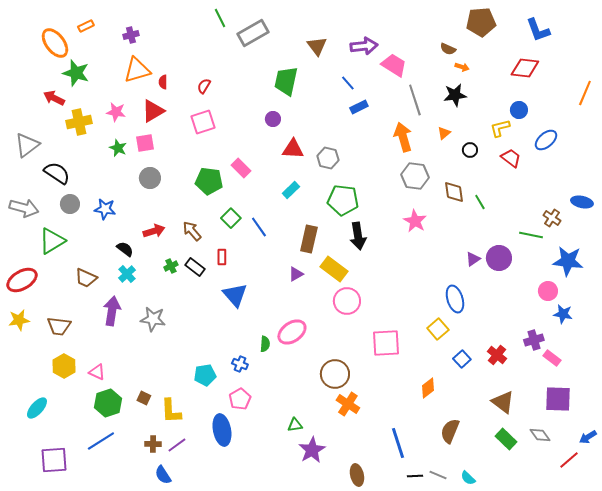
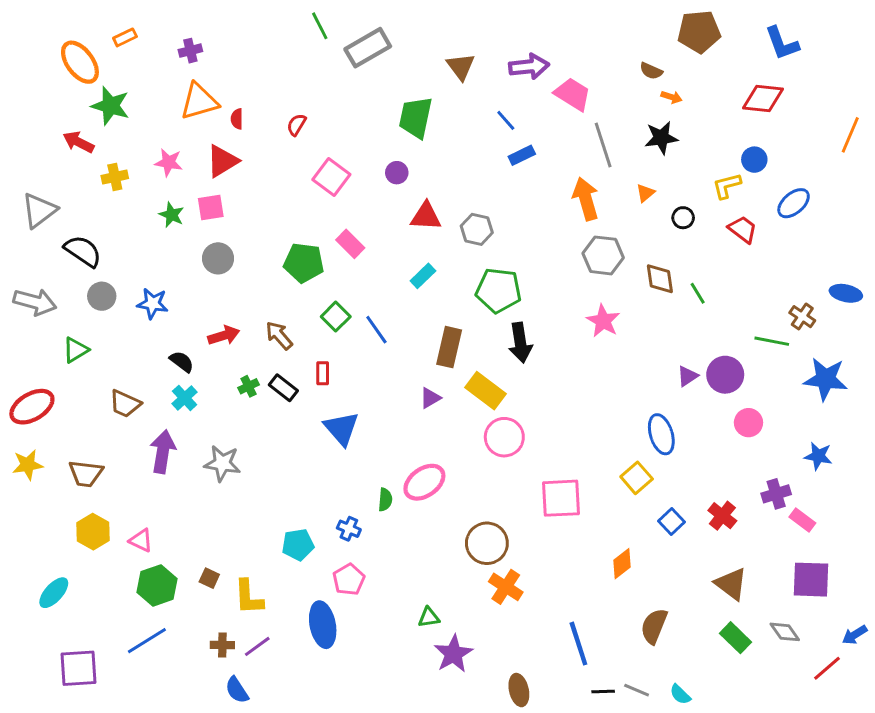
yellow cross: (79, 122) -> (115, 177), size x0.7
pink square: (203, 122) -> (331, 177), moved, turned -35
green triangle: (52, 241) -> (76, 350), size x0.7
pink circle: (548, 291) -> (748, 423), moved

